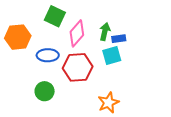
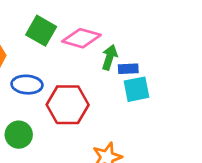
pink diamond: (77, 33) -> (81, 38), moved, turned 60
cyan square: (112, 56) -> (137, 89), moved

